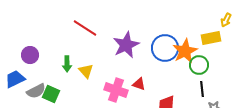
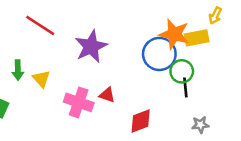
blue circle: (165, 48) -> (159, 54), moved
orange star: (185, 51) -> (174, 34), moved, turned -30
black line: (202, 89) -> (185, 87), moved

